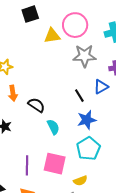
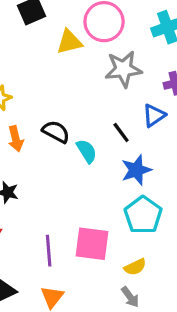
black semicircle: (36, 105) -> (56, 132), moved
cyan semicircle: (53, 127) -> (87, 151), moved

